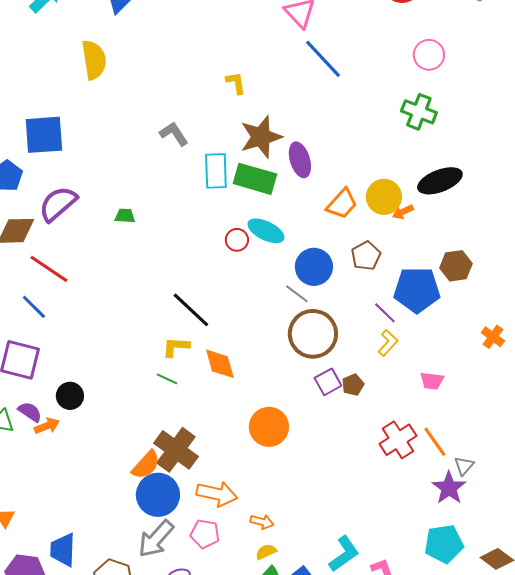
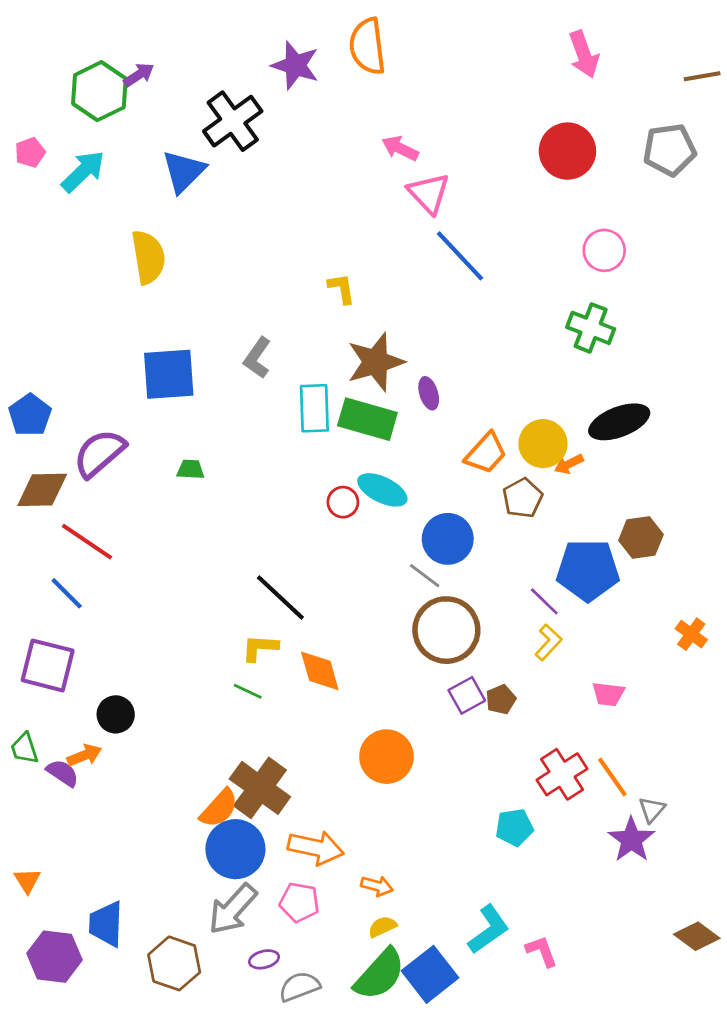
gray L-shape: (174, 134) -> (257, 358), turned -112
blue square: (44, 135) -> (169, 374), moved
purple ellipse: (300, 160) -> (429, 393), size x0.7
brown pentagon: (366, 256) -> (523, 498), moved
purple semicircle: (30, 412) -> (63, 773), moved
cyan pentagon: (444, 544) -> (514, 827), moved, size x0.7

